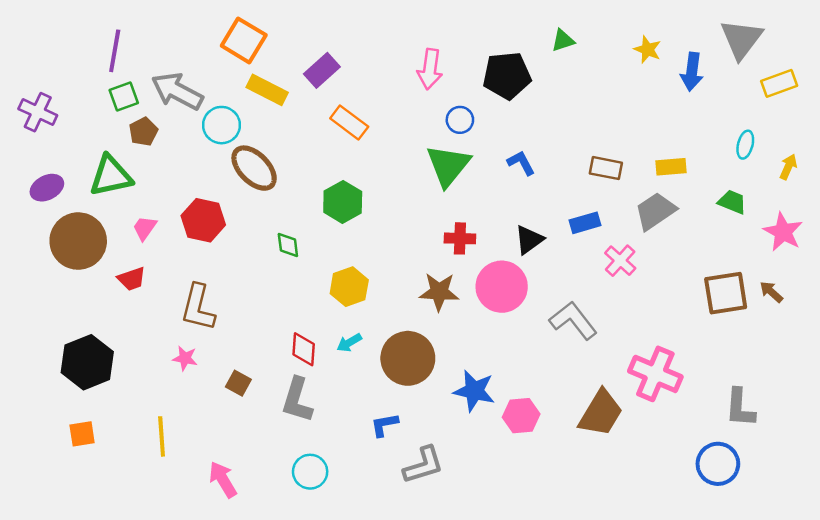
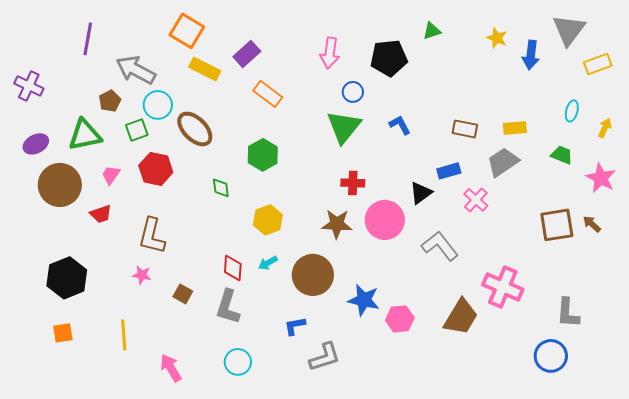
green square: (124, 96) -> (137, 130), moved
cyan circle: (221, 125) -> (158, 105), moved
black triangle: (529, 240) -> (421, 193), moved

